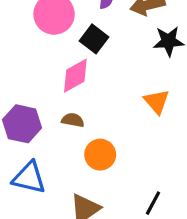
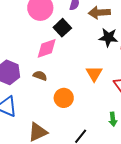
orange circle: (100, 155) -> (64, 98), moved

